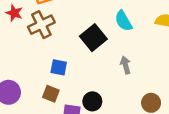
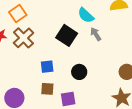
gray arrow: (125, 65) -> (96, 34), moved
black circle: (92, 101) -> (79, 72), moved

